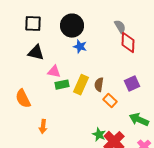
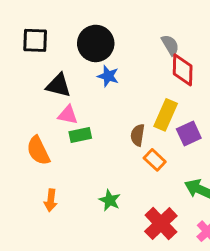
black triangle: (36, 53) -> (58, 85), moved
yellow rectangle: (81, 85) -> (166, 115), moved
orange semicircle: (23, 99) -> (38, 151), moved
green star: (99, 135) -> (110, 200), moved

